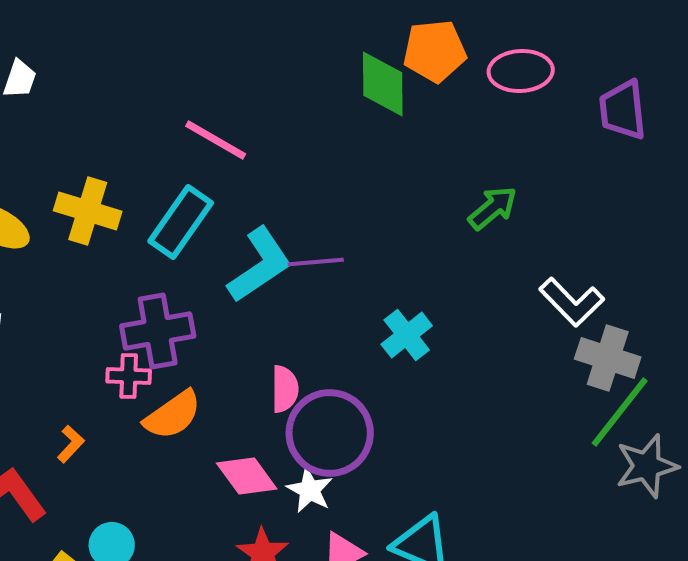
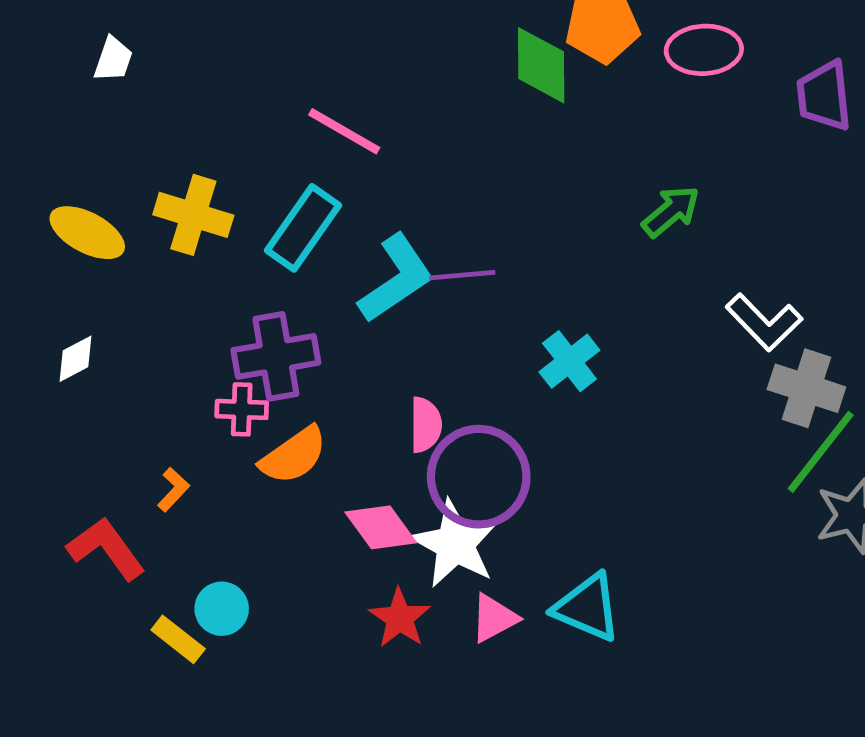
white star: (310, 490) -> (455, 544), size x1.6

